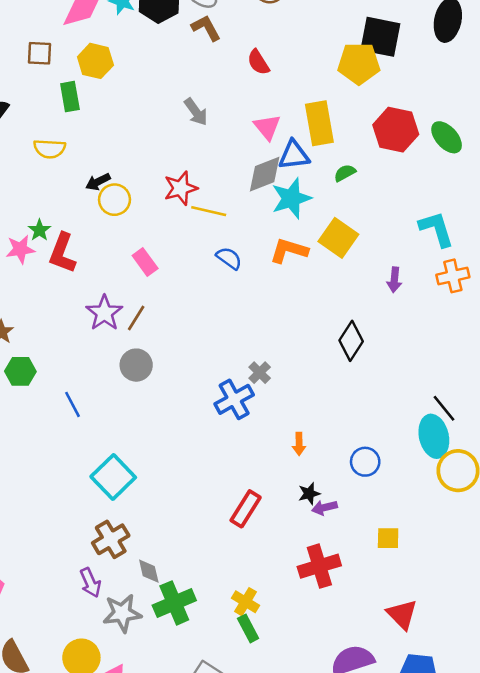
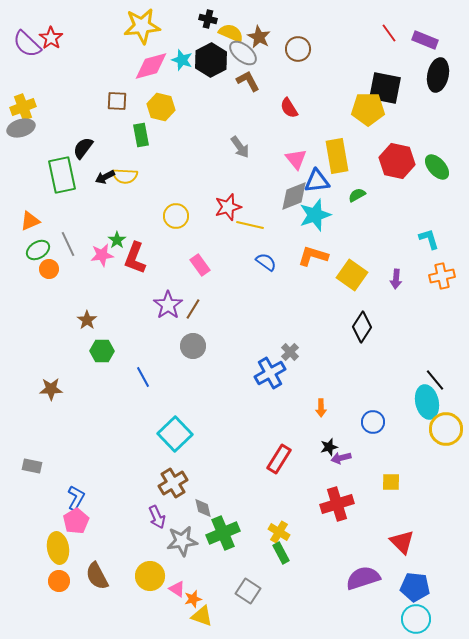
black arrow: (98, 182) -> (105, 177), moved
cyan L-shape: (436, 229) -> (429, 239), size x0.7
yellow square: (338, 238) -> (352, 275), moved

